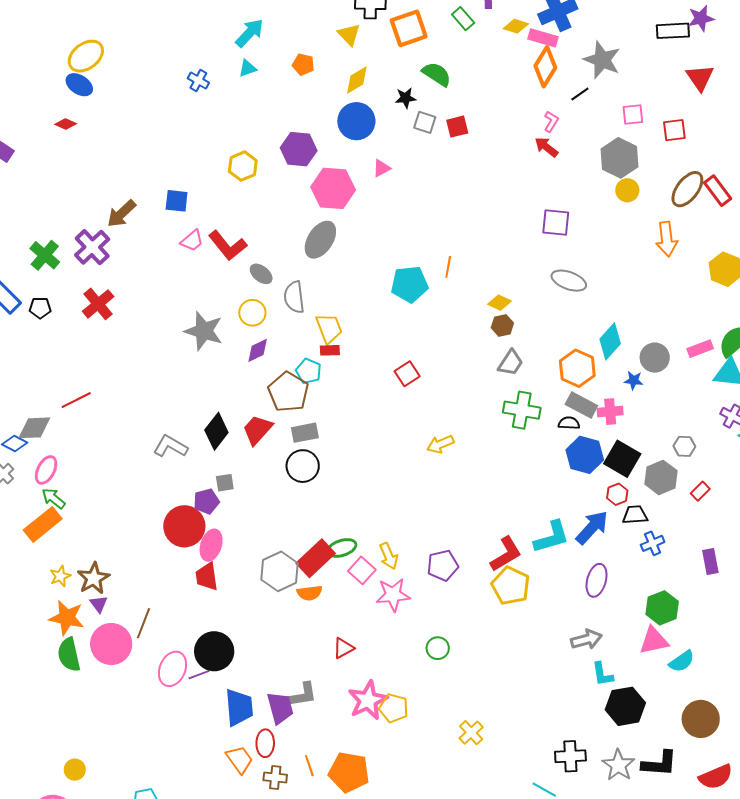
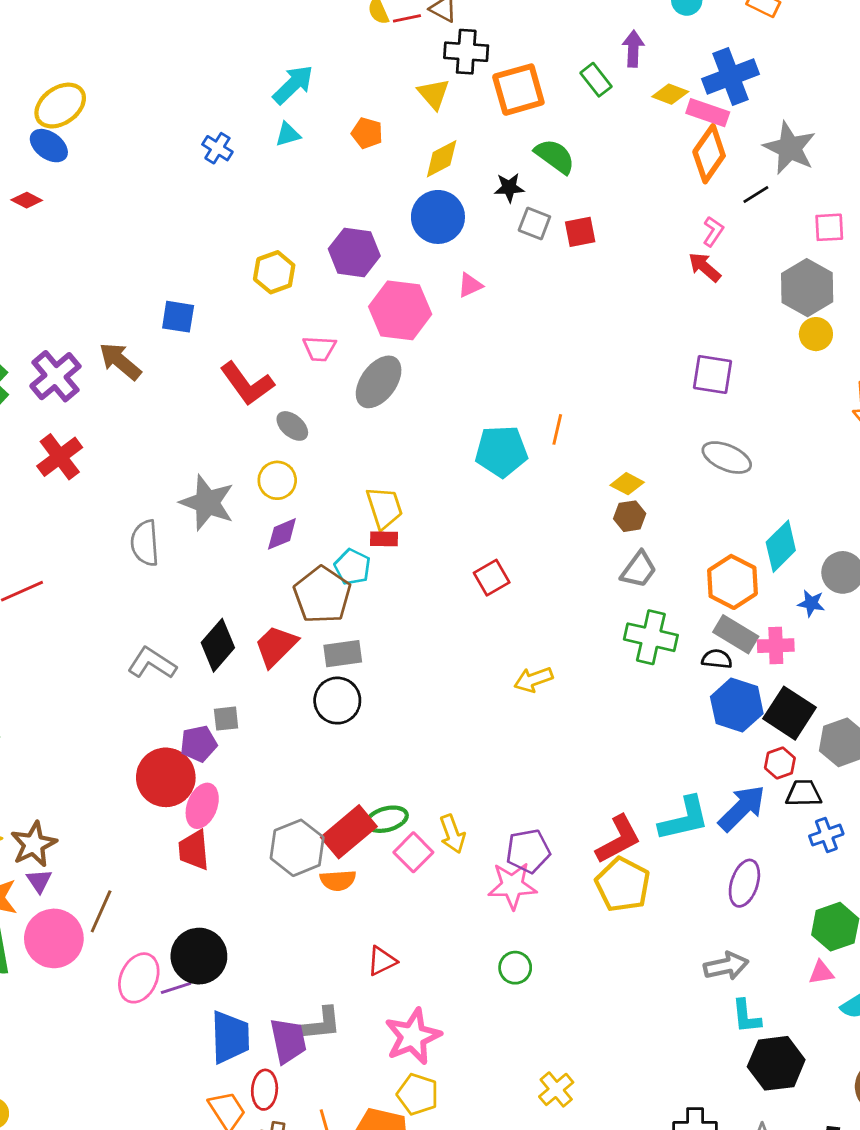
brown arrow: (121, 214) -> (120, 361), moved, turned 80
pink trapezoid: (192, 241) -> (319, 349), moved, turned 40
gray semicircle: (294, 297) -> (145, 543), moved
pink star: (393, 595) -> (512, 886), moved
pink triangle: (654, 641) -> (821, 973), size x0.6
yellow pentagon: (394, 708) -> (418, 1094), moved

